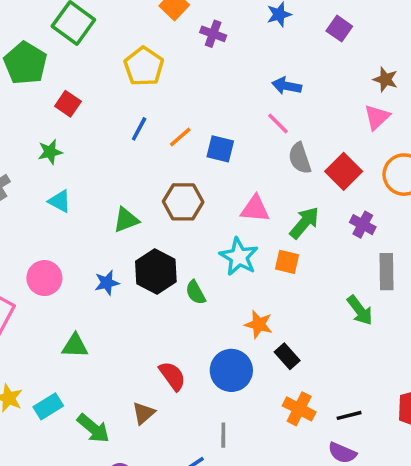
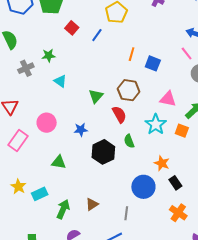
blue line: (139, 129) -> (97, 35), moved
orange line: (180, 137) -> (132, 54), turned -40
green star: (50, 152) -> (49, 56), moved
green triangle: (126, 220) -> (96, 96), turned -35
black hexagon: (156, 271) -> (103, 152), moved
red semicircle: (172, 376) -> (119, 114), moved
green arrow: (93, 428) -> (63, 209), turned -114
gray line: (223, 435) -> (126, 213), moved

